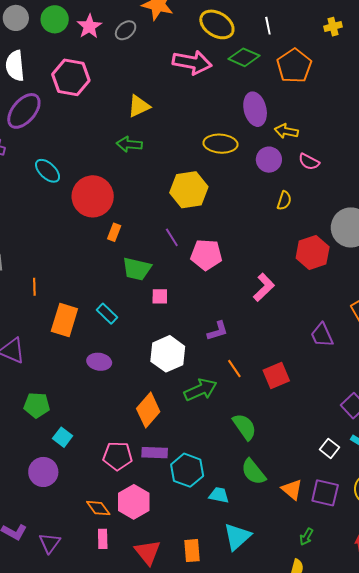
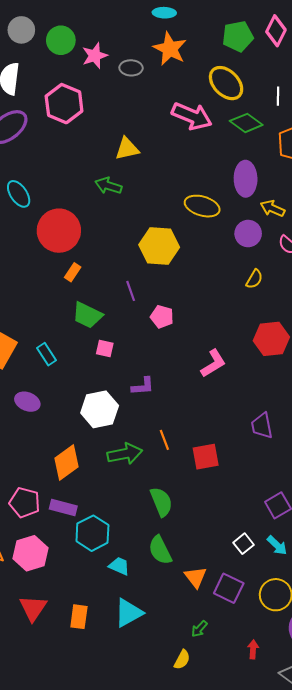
gray ellipse: (126, 30) -> (131, 68), turned 30
pink pentagon: (206, 255) -> (162, 317), size x0.7
purple L-shape: (218, 331) -> (143, 386), moved

